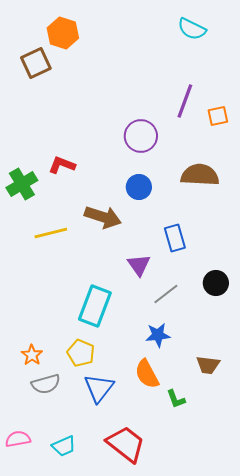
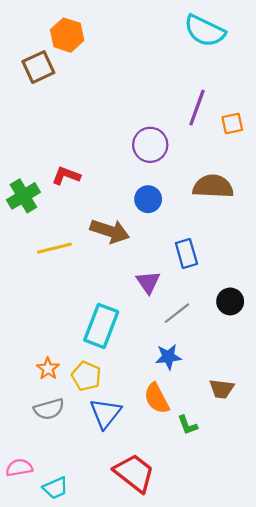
cyan semicircle: (192, 29) -> (205, 31), size x1.4
orange star: (32, 355) -> (48, 369), moved
cyan trapezoid: (64, 446) -> (55, 488), moved

